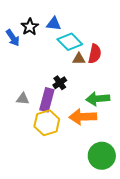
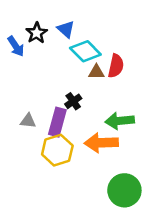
blue triangle: (54, 24) -> (66, 29), turned 35

